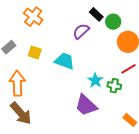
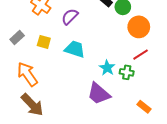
purple semicircle: (81, 31) -> (70, 17), moved
orange arrow: (17, 83) -> (27, 74), turned -30

